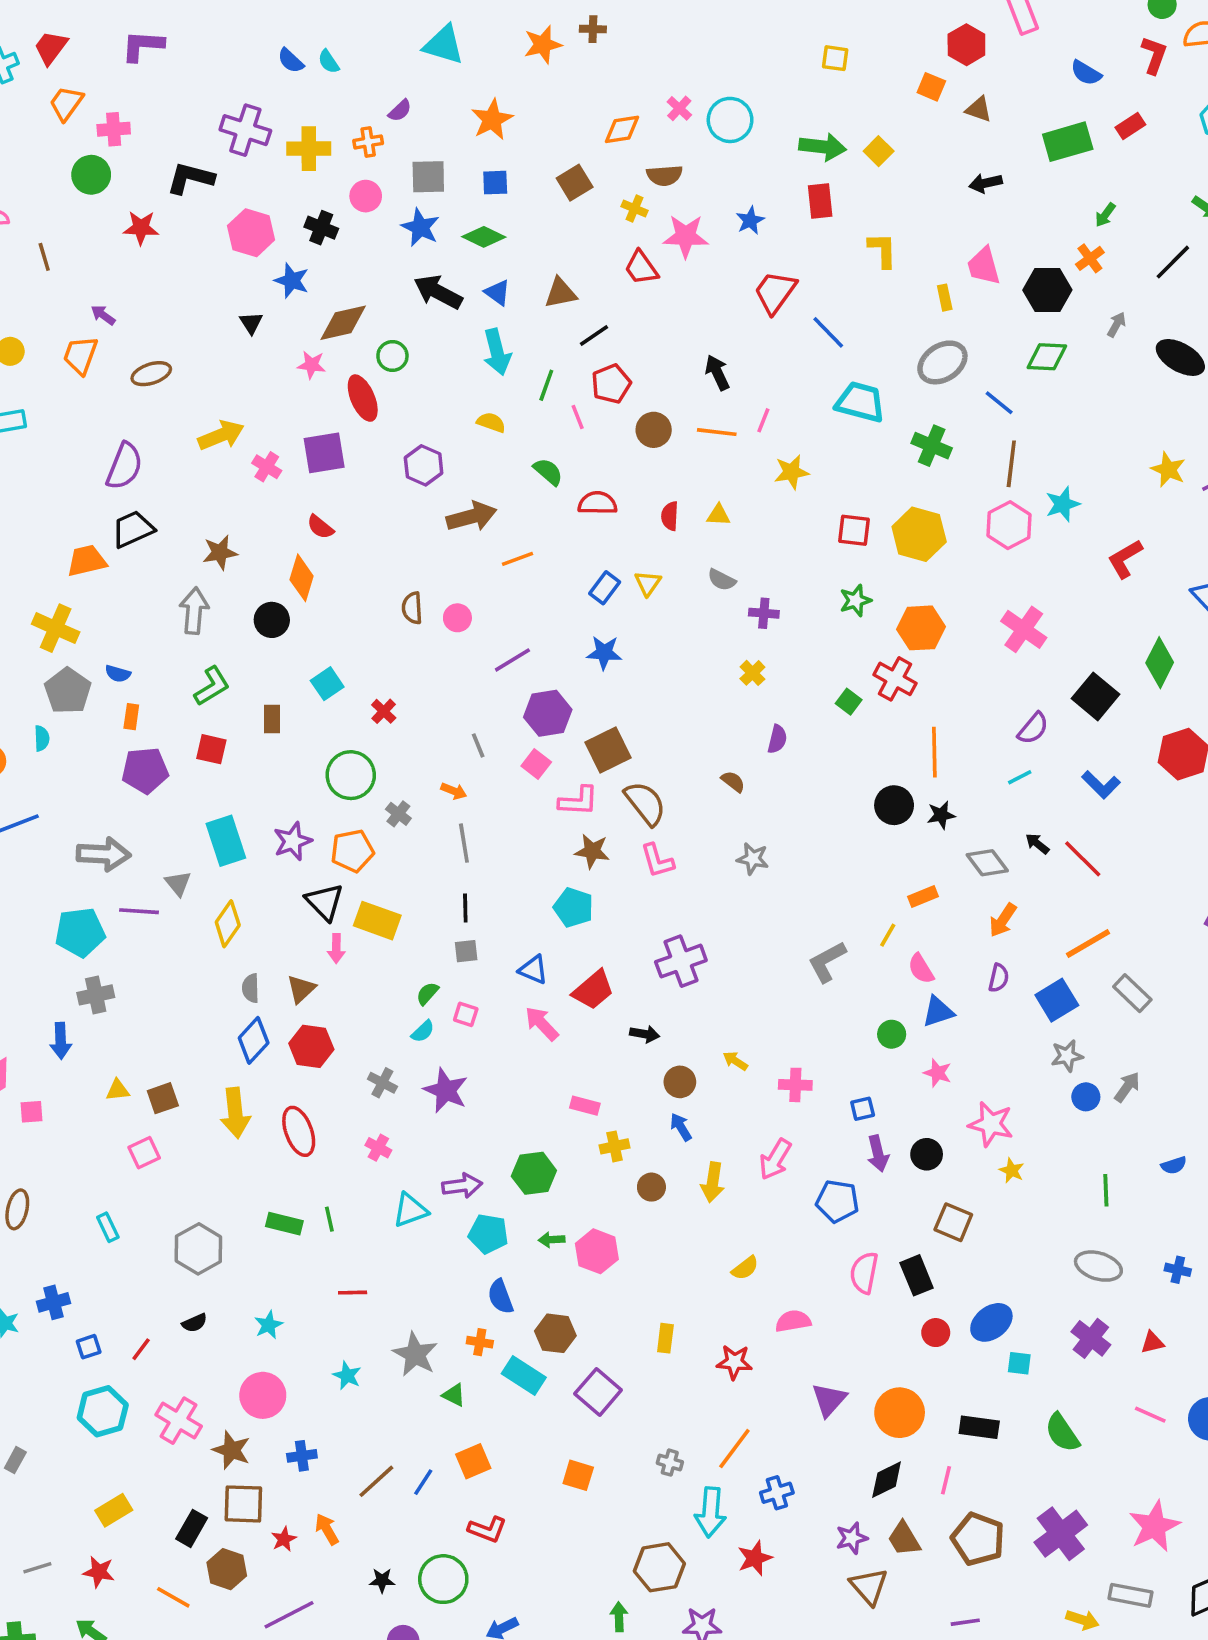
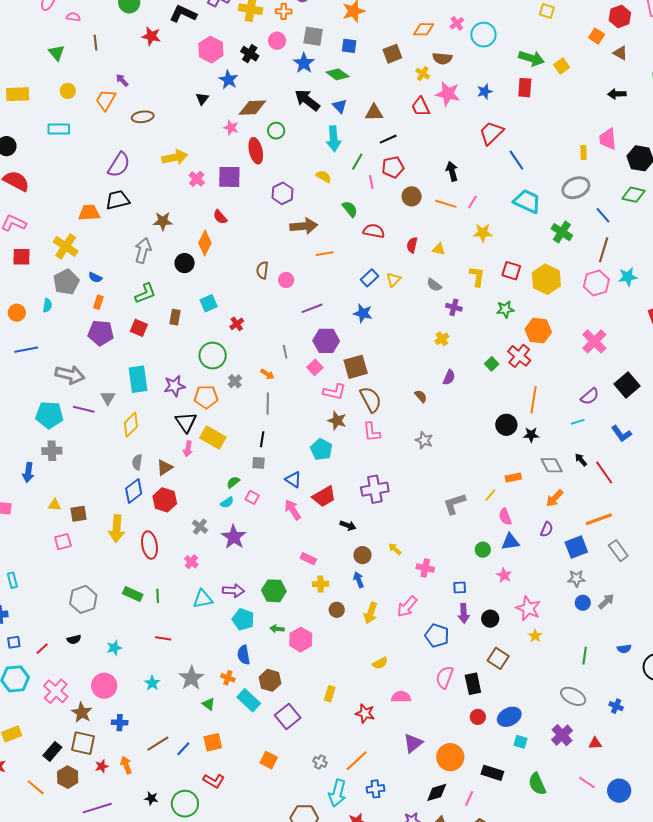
yellow L-shape: (882, 250) -> (477, 276), moved
cyan rectangle: (108, 1227) -> (12, 580), moved

